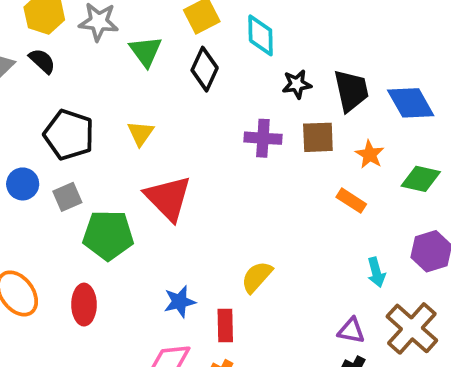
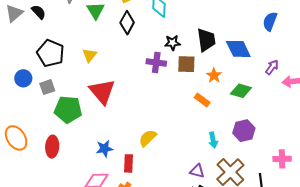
black star: (297, 84) -> (172, 43), moved

